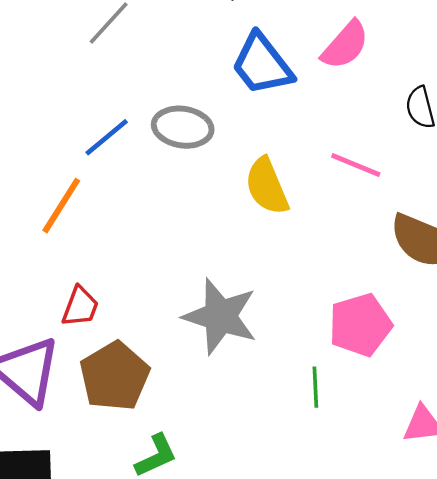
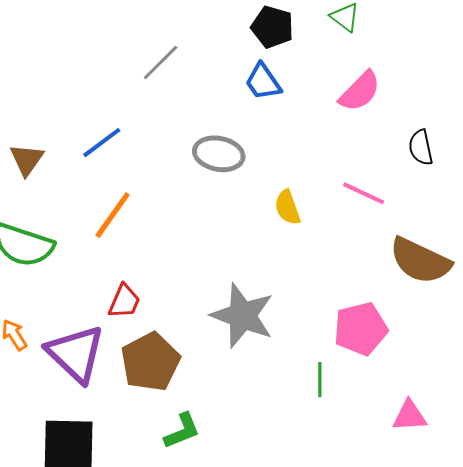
blue trapezoid: (262, 64) -> (263, 82), moved, size x0.7
blue line: (107, 137) -> (102, 143), moved
yellow semicircle: (267, 186) -> (287, 207), size x0.7

